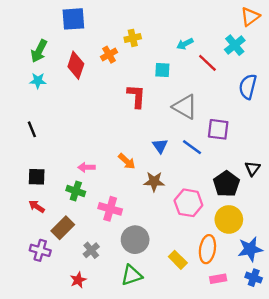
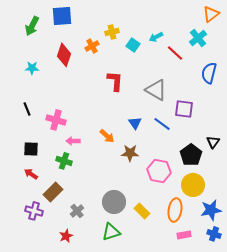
green arrow: (39, 51) -> (32, 26), moved
cyan square: (162, 70) -> (133, 45), moved, turned 32
pink cross: (110, 209) -> (56, 120), moved
yellow rectangle: (178, 260) -> (142, 211), moved

